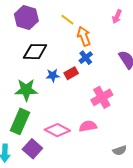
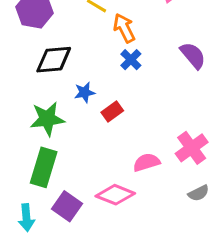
red rectangle: (71, 73) -> (112, 112), moved
pink cross: (102, 97) -> (192, 148), moved
pink diamond: (57, 130) -> (115, 195), moved

